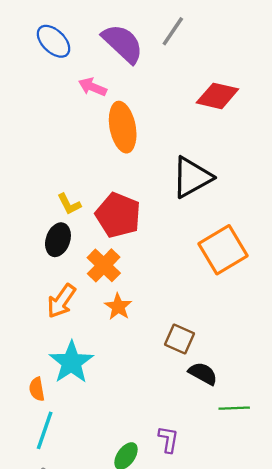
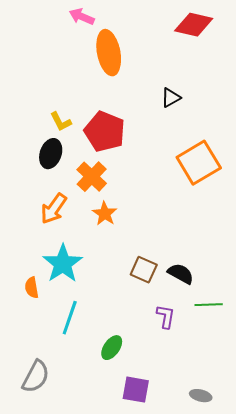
black triangle: (192, 177) -> (171, 98), size x0.5
brown square: (180, 339) -> (144, 270), moved
cyan line: (45, 430) -> (70, 318), moved
purple L-shape: (168, 439) -> (166, 317), moved

